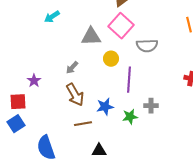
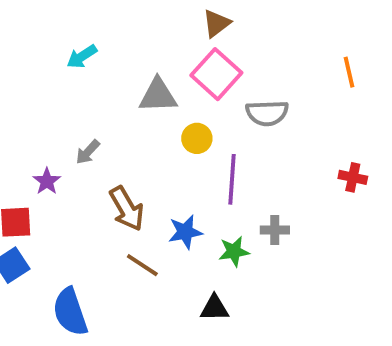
gray arrow: (72, 68) -> (88, 152), moved
brown line: (83, 124) -> (142, 265), turned 42
black triangle: (99, 151) -> (214, 308), moved

